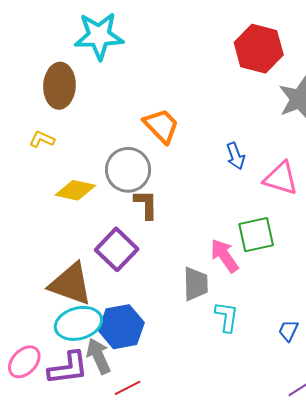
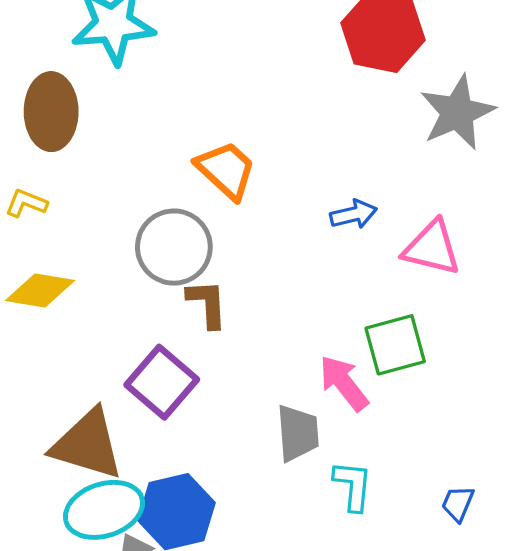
blue arrow: (235, 156) -> (353, 214), turned -80
yellow diamond: (75, 190) -> (40, 291), moved

